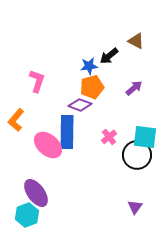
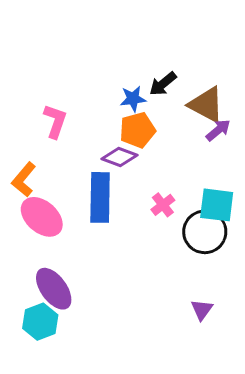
brown triangle: (136, 41) -> (206, 105), moved, size x1.5
purple arrow: (134, 88) -> (218, 130), moved
pink ellipse: (48, 145) -> (42, 217), moved

